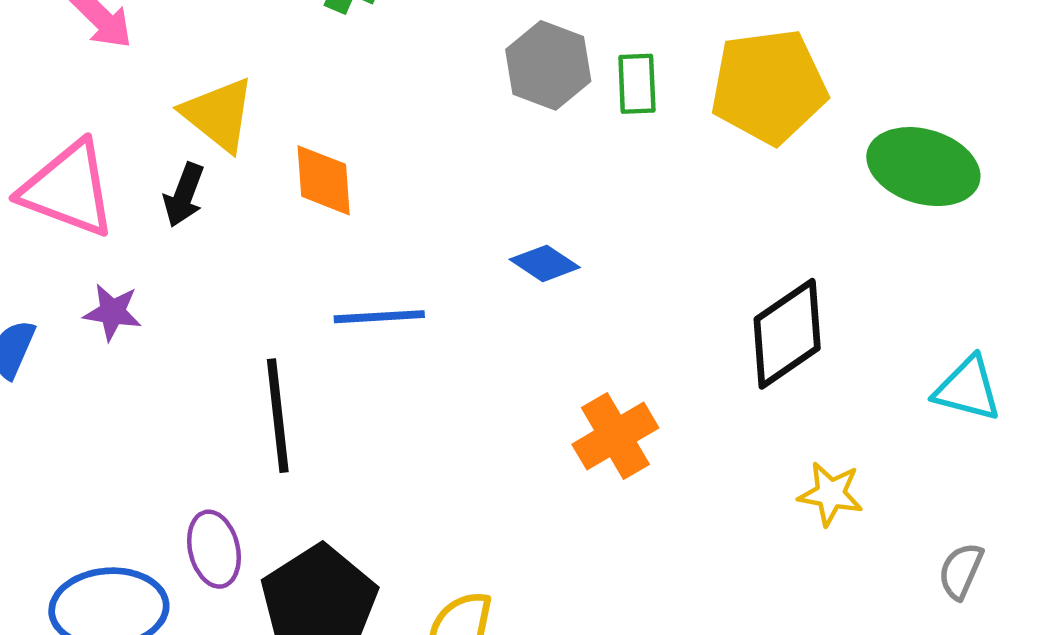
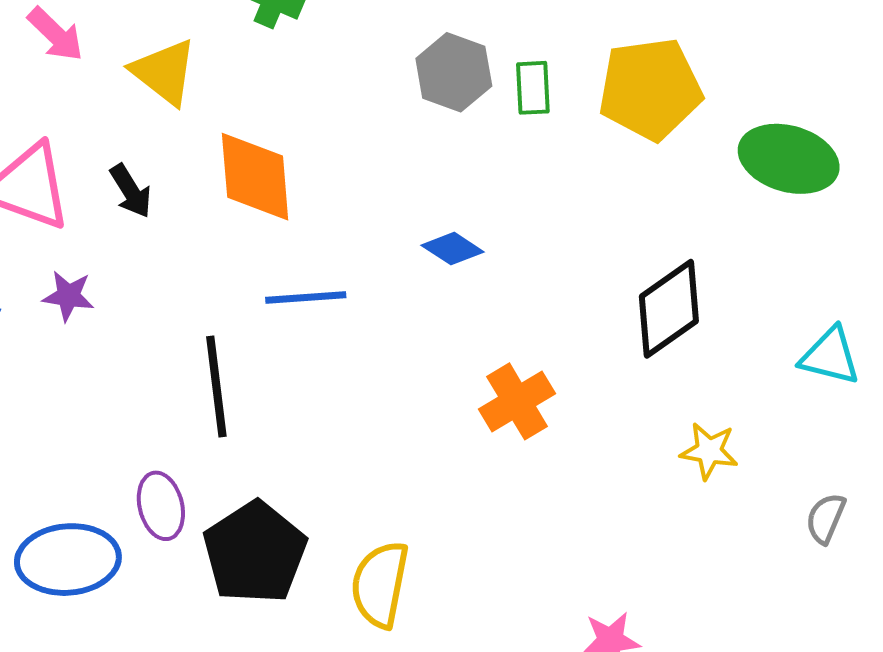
yellow triangle: (219, 114) -> (164, 72), moved
orange diamond: (324, 180) -> (255, 177), size x1.4
black arrow: (184, 195) -> (131, 191), turned -52

